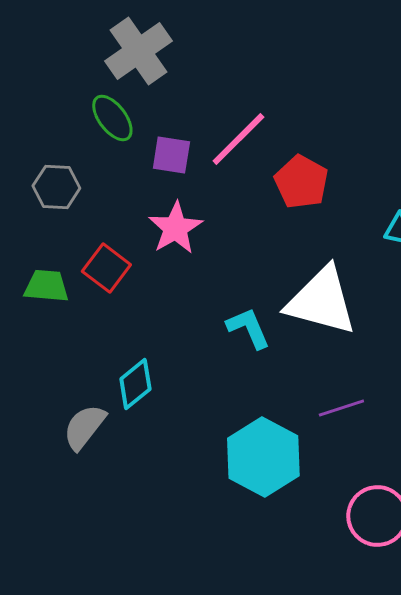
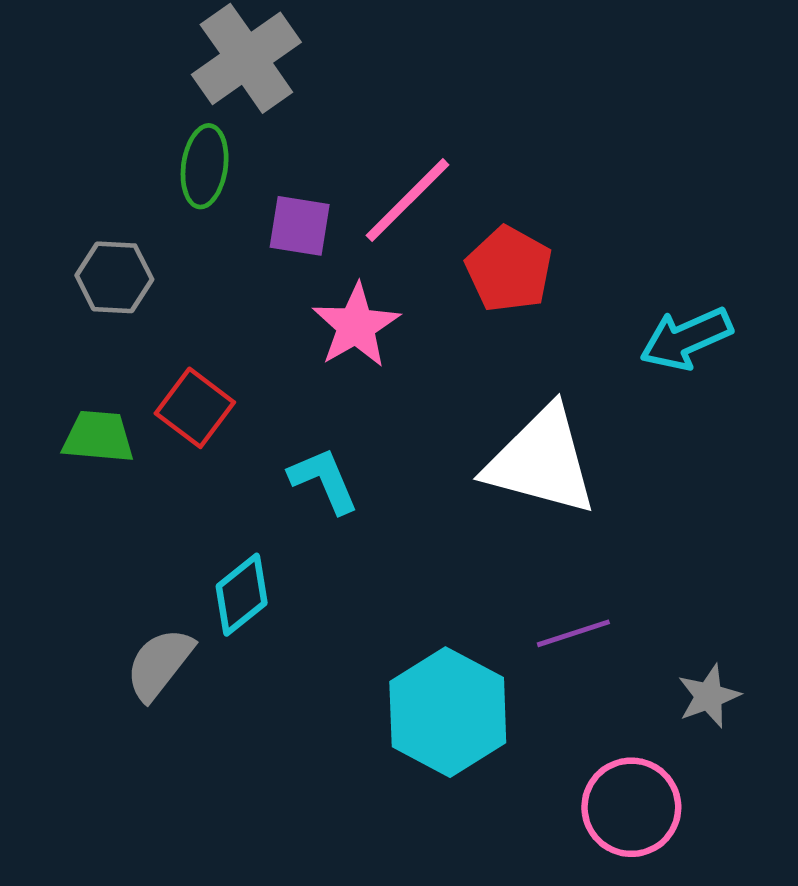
green ellipse: (112, 118) -> (205, 166), turned 45
pink star: (175, 228) -> (356, 326), moved
cyan L-shape: (248, 328) -> (324, 480), moved

